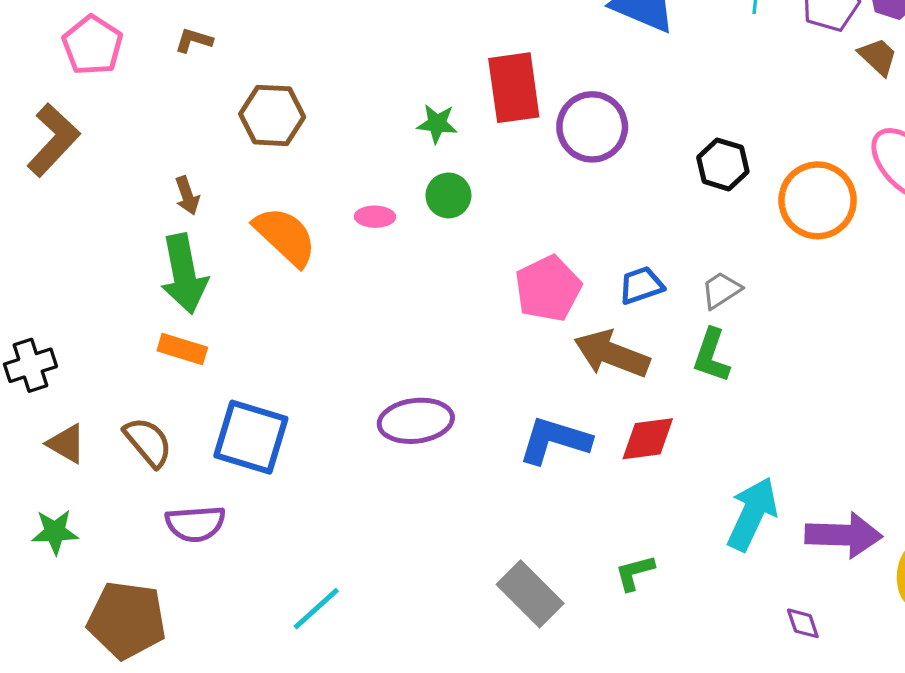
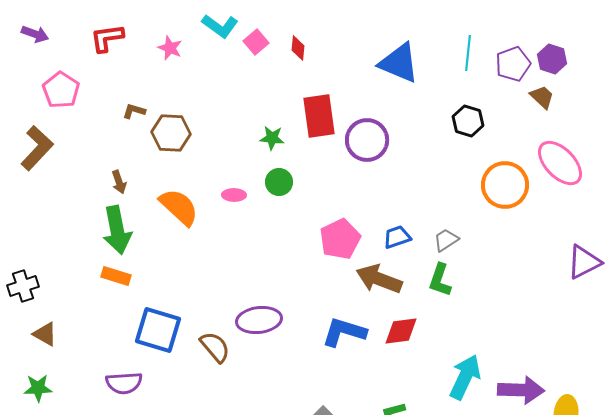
brown L-shape: (194, 40) -> (134, 111), moved
black hexagon: (723, 164) -> (468, 121), moved
brown semicircle: (148, 442) -> (215, 347), moved

